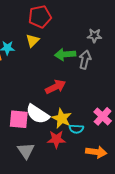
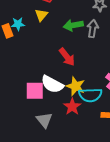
red arrow: (55, 87) -> (67, 57), turned 84
cyan semicircle: (76, 129) -> (90, 95), size x1.6
red star: (56, 139) -> (72, 107), turned -30

